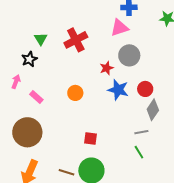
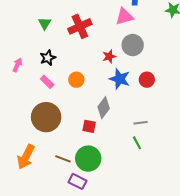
black star: (29, 59) -> (48, 58), moved
pink rectangle: (36, 97) -> (47, 82), moved
gray diamond: (153, 110) -> (104, 108), moved
brown circle: (27, 132) -> (46, 117), moved

